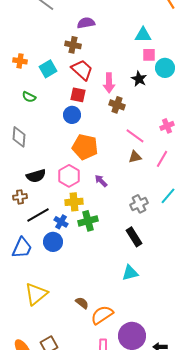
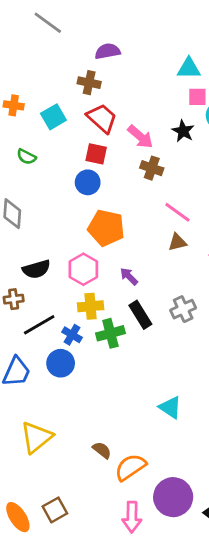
pink arrow: (109, 83) -> (140, 137), turned -48
black rectangle: (134, 237) -> (140, 315), moved
cyan triangle: (130, 273) -> (170, 407), turned 48

